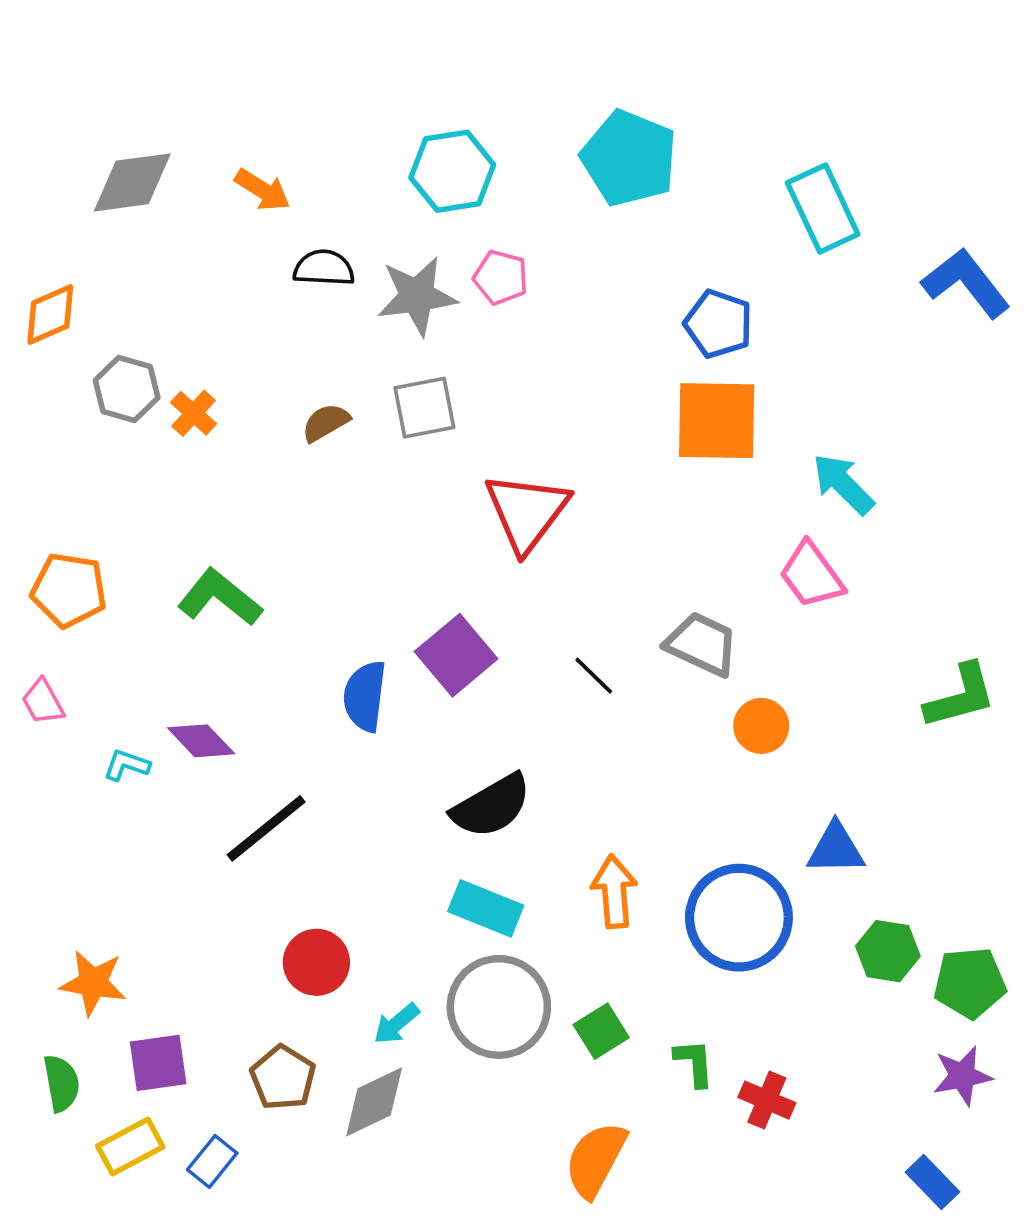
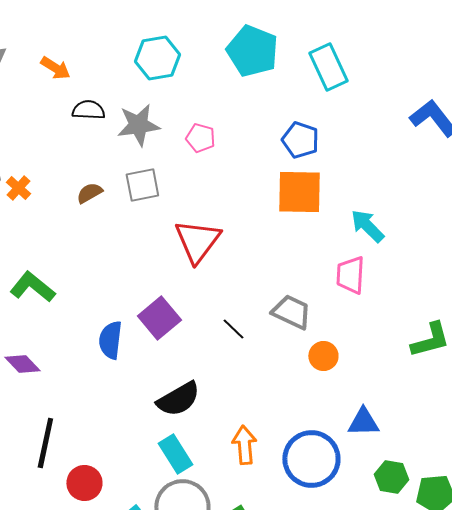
cyan rectangle: (823, 208) -> (328, 67), moved
pink pentagon: (501, 277) -> (200, 138), moved
pink trapezoid: (812, 575) -> (350, 275), turned 39
black line: (266, 828) -> (45, 443), moved, turned -39
cyan rectangle: (486, 908) -> (175, 454), turned 36

